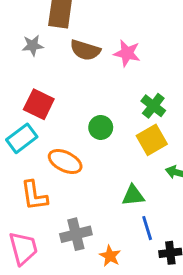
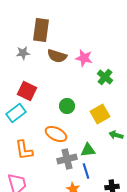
green cross: (153, 106) -> (105, 77), moved
orange ellipse: (65, 162) -> (56, 134), moved
blue line: (147, 228) -> (86, 171), moved
gray cross: (76, 234) -> (67, 159), moved

